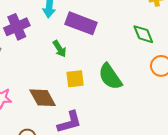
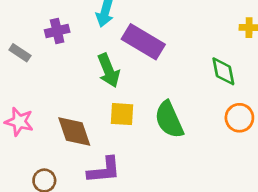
purple cross: (17, 27) -> (57, 31), size x0.7
green arrow: (59, 49) -> (109, 70), size x1.4

